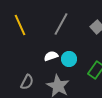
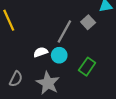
gray line: (61, 24) -> (64, 32), moved

